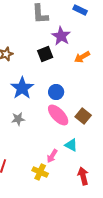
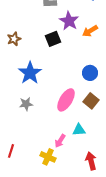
orange arrow: (82, 57) -> (90, 31), moved
blue circle: (56, 92) -> (90, 73), moved
pink ellipse: (58, 115) -> (66, 100), turned 75
cyan triangle: (71, 145) -> (79, 130), turned -32

